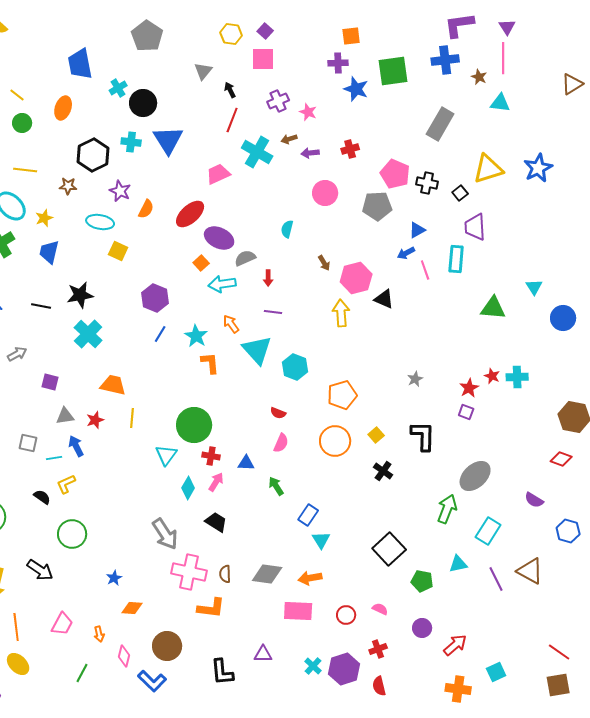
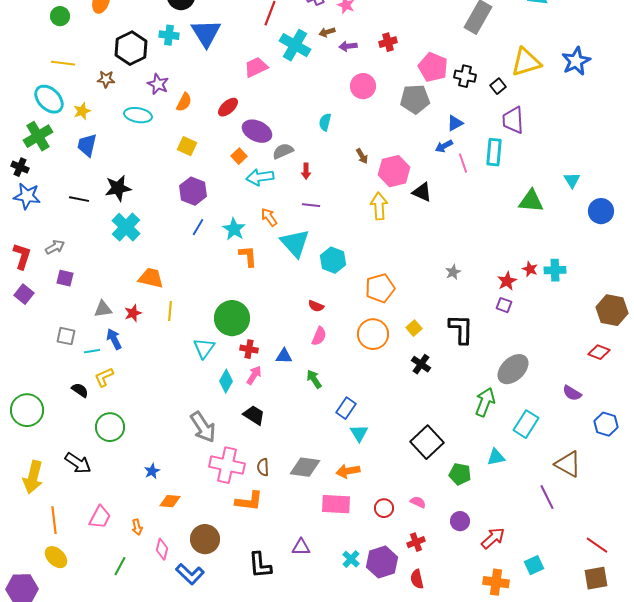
red ellipse: (190, 214) -> (228, 107), size x0.7
yellow square: (118, 251) -> (187, 146), moved
purple square: (50, 382) -> (65, 278), moved
purple line: (496, 579) -> (547, 497), moved

